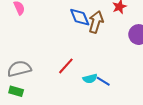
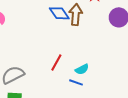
blue line: (103, 81) -> (76, 82), moved

